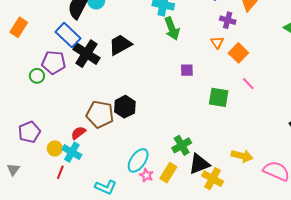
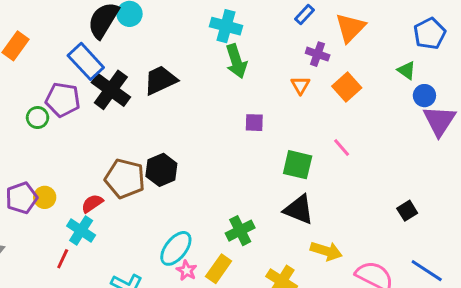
orange square: (238, 53) -> (347, 87), moved
yellow circle: (55, 148) -> (45, 197), moved
black triangle: (199, 164) -> (299, 210), moved, turned 40

